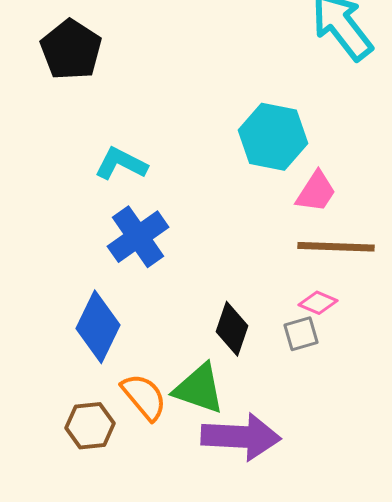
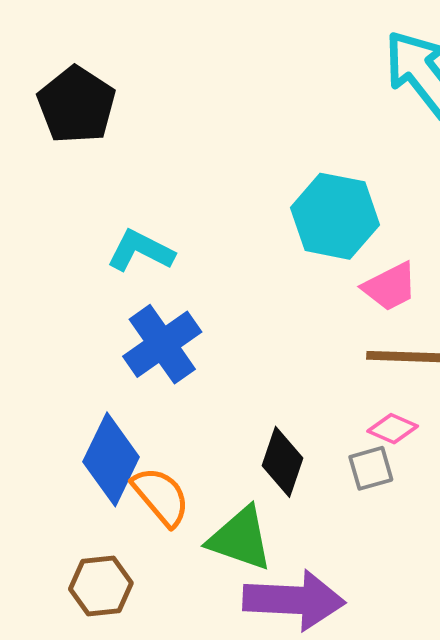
pink trapezoid: (316, 192) -> (390, 287), turned 30
orange semicircle: (144, 397) -> (161, 496), moved

